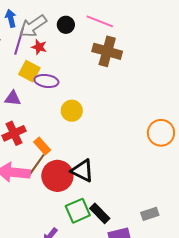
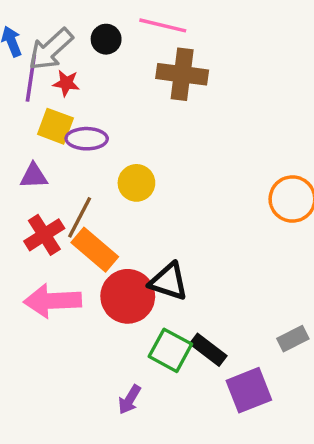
orange rectangle: (42, 146) -> (95, 250), size x1.5
brown line: (36, 165) -> (80, 217), moved
green square: (78, 211) -> (170, 350), turned -30

